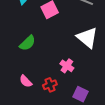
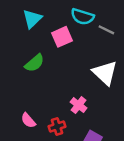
green semicircle: (27, 43) -> (34, 63), moved

